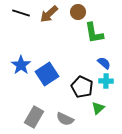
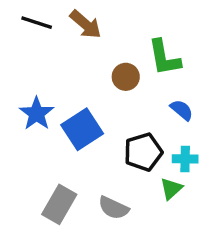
brown circle: (78, 12) -> (126, 77), moved
brown arrow: (49, 14) -> (86, 24), turned -96
cyan cross: (106, 81) -> (185, 159), moved
black pentagon: (82, 87) -> (143, 152), turned 30

